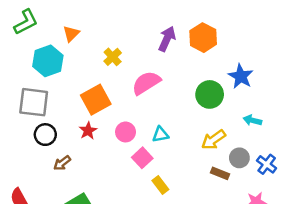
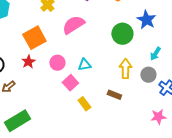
cyan arrow: (252, 120) -> (155, 54), turned -72
yellow arrow: (213, 140) -> (125, 69), turned 126
gray circle: (239, 158) -> (148, 75), moved
brown rectangle: (220, 173) -> (114, 95), moved

